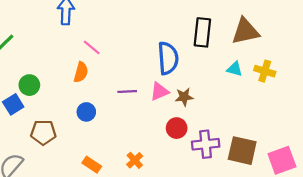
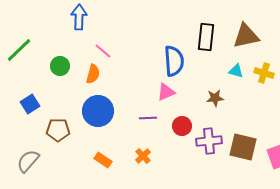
green circle: (29, 85) -> (60, 66), moved
purple line: (127, 91) -> (148, 118), moved
brown star: (184, 97) -> (215, 98), moved
blue circle: (86, 112) -> (98, 111), size x1.8

